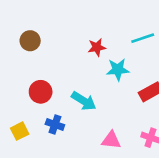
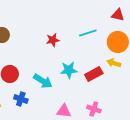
cyan star: (118, 70) -> (69, 70), moved

